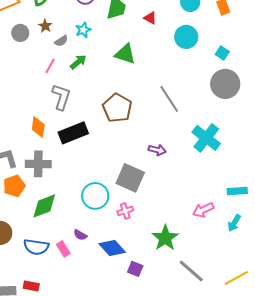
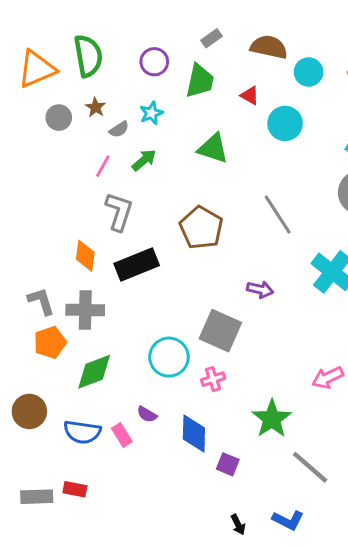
cyan circle: (186, 37) -> (285, 123), moved
blue diamond: (112, 248) -> (194, 433), turned 44

